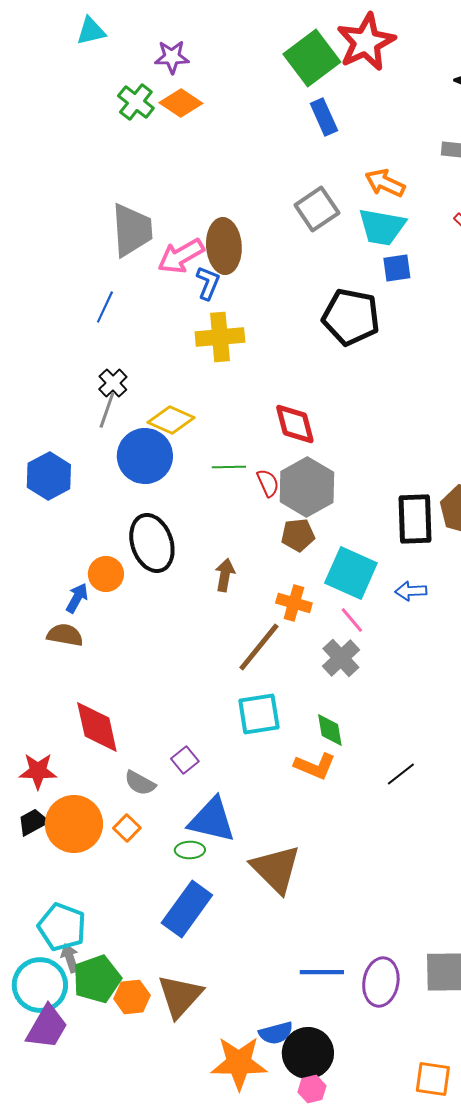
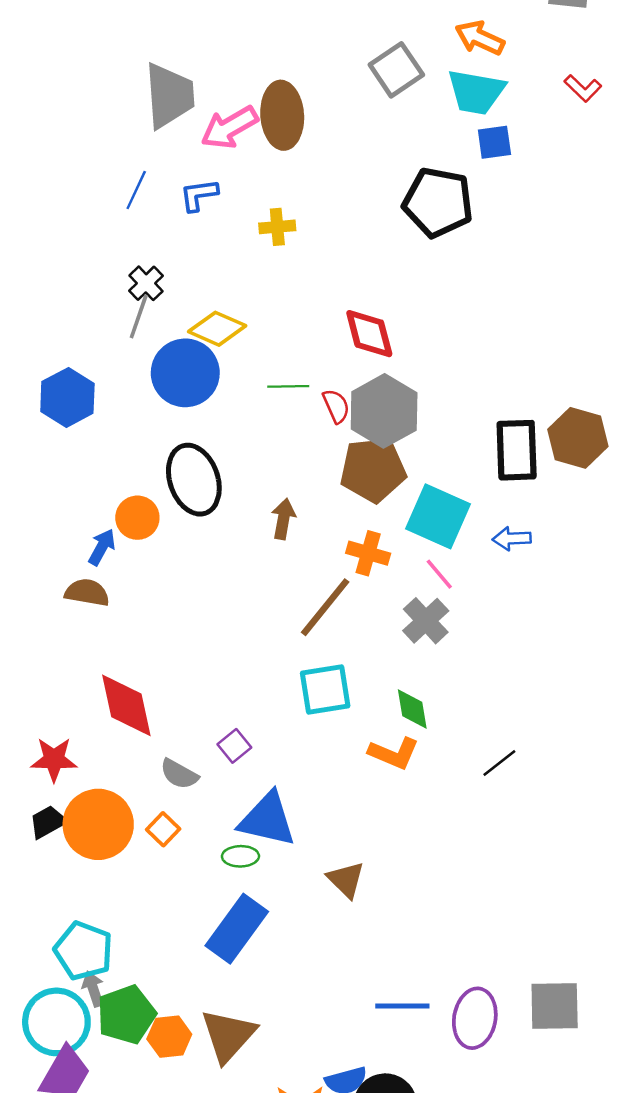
blue L-shape: (208, 283) -> (199, 195), moved, turned -120
yellow cross: (220, 337) -> (277, 227), size x0.6
brown pentagon: (298, 535) -> (373, 470), size x1.6
brown triangle: (276, 869) -> (346, 880), size x0.6

